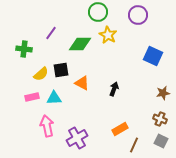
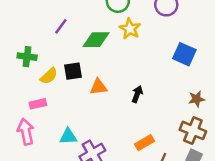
green cross: (24, 49) -> (27, 57), moved
orange triangle: (82, 83) -> (98, 87), turned -35
cyan triangle: (54, 98) -> (68, 137), moved
brown cross: (160, 119) -> (193, 130), size x1.5
pink arrow: (47, 126) -> (26, 132), moved

